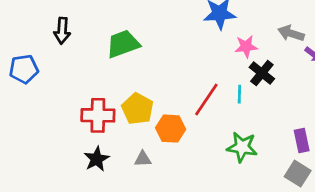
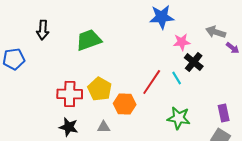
cyan line: (239, 94) -> (177, 78), turned -32
black star: (97, 159) -> (69, 127), turned -30

